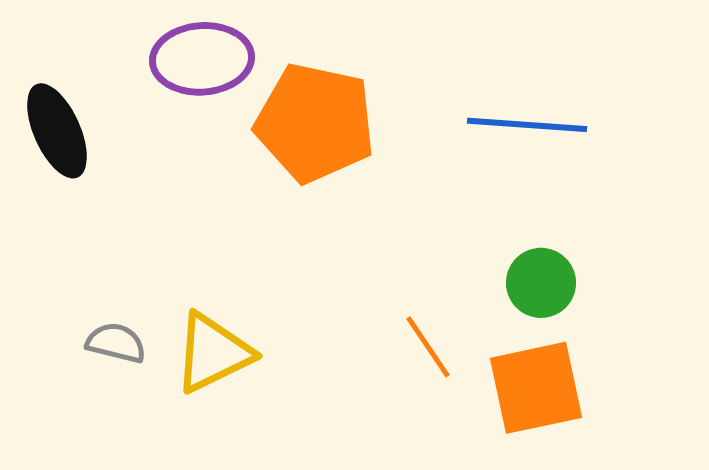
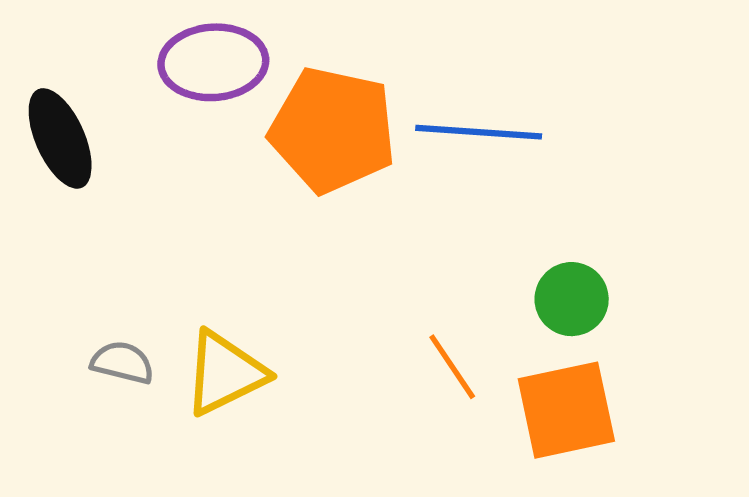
blue line: (527, 125) -> (479, 132), moved

